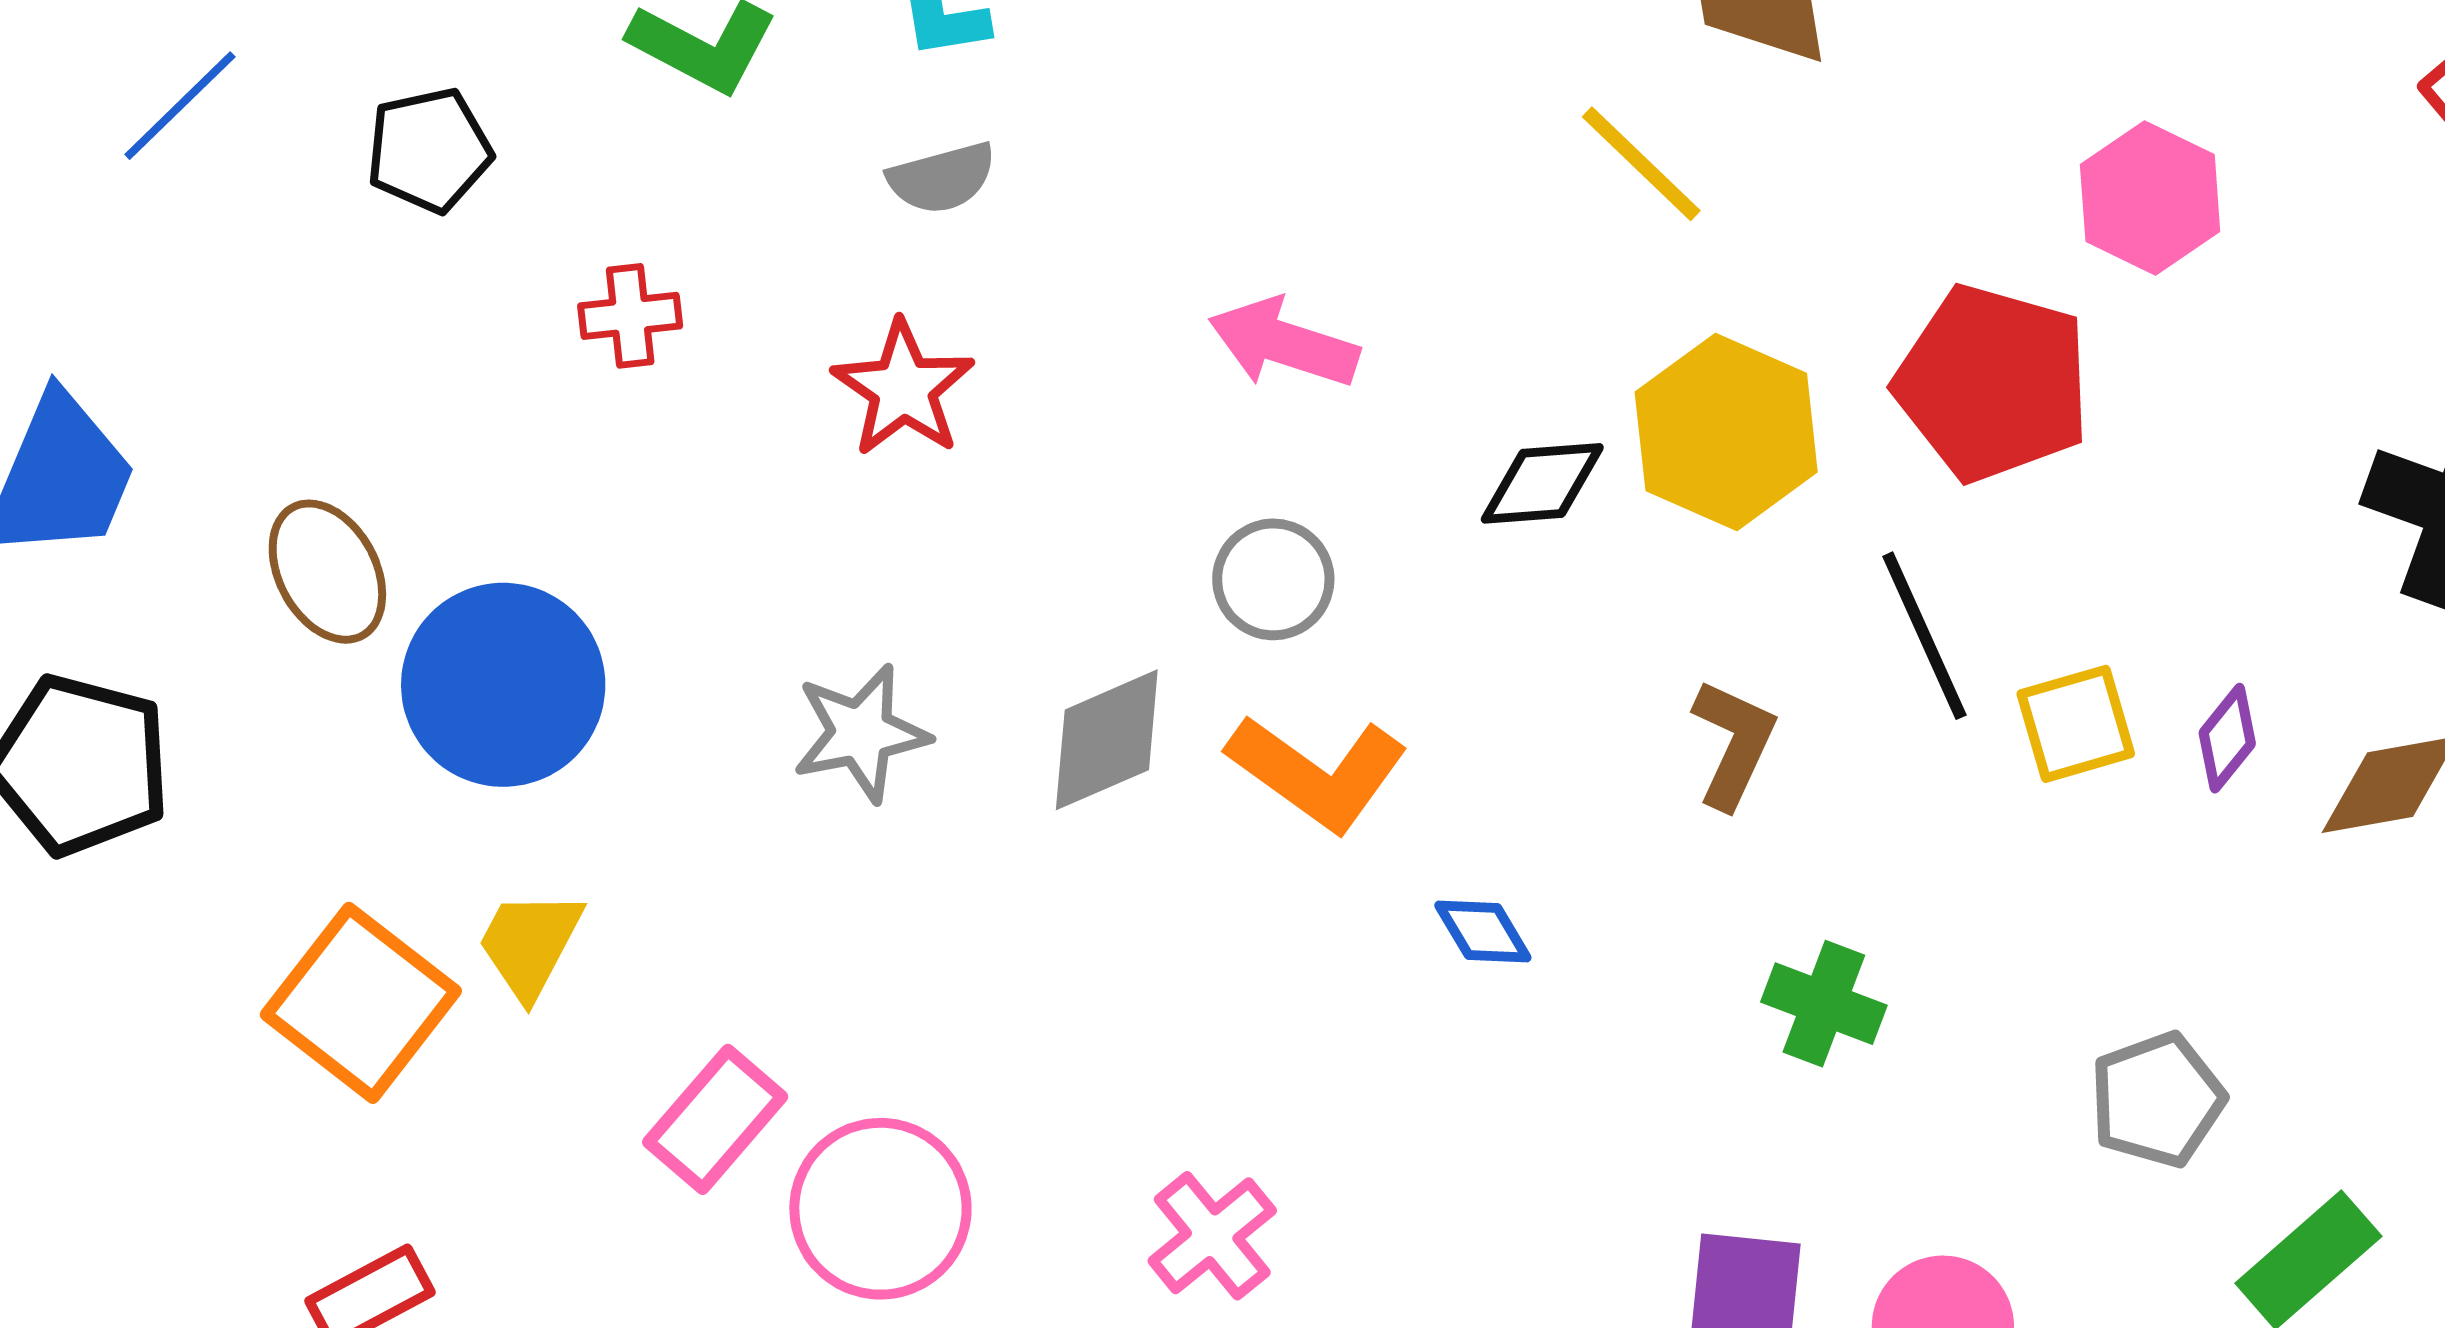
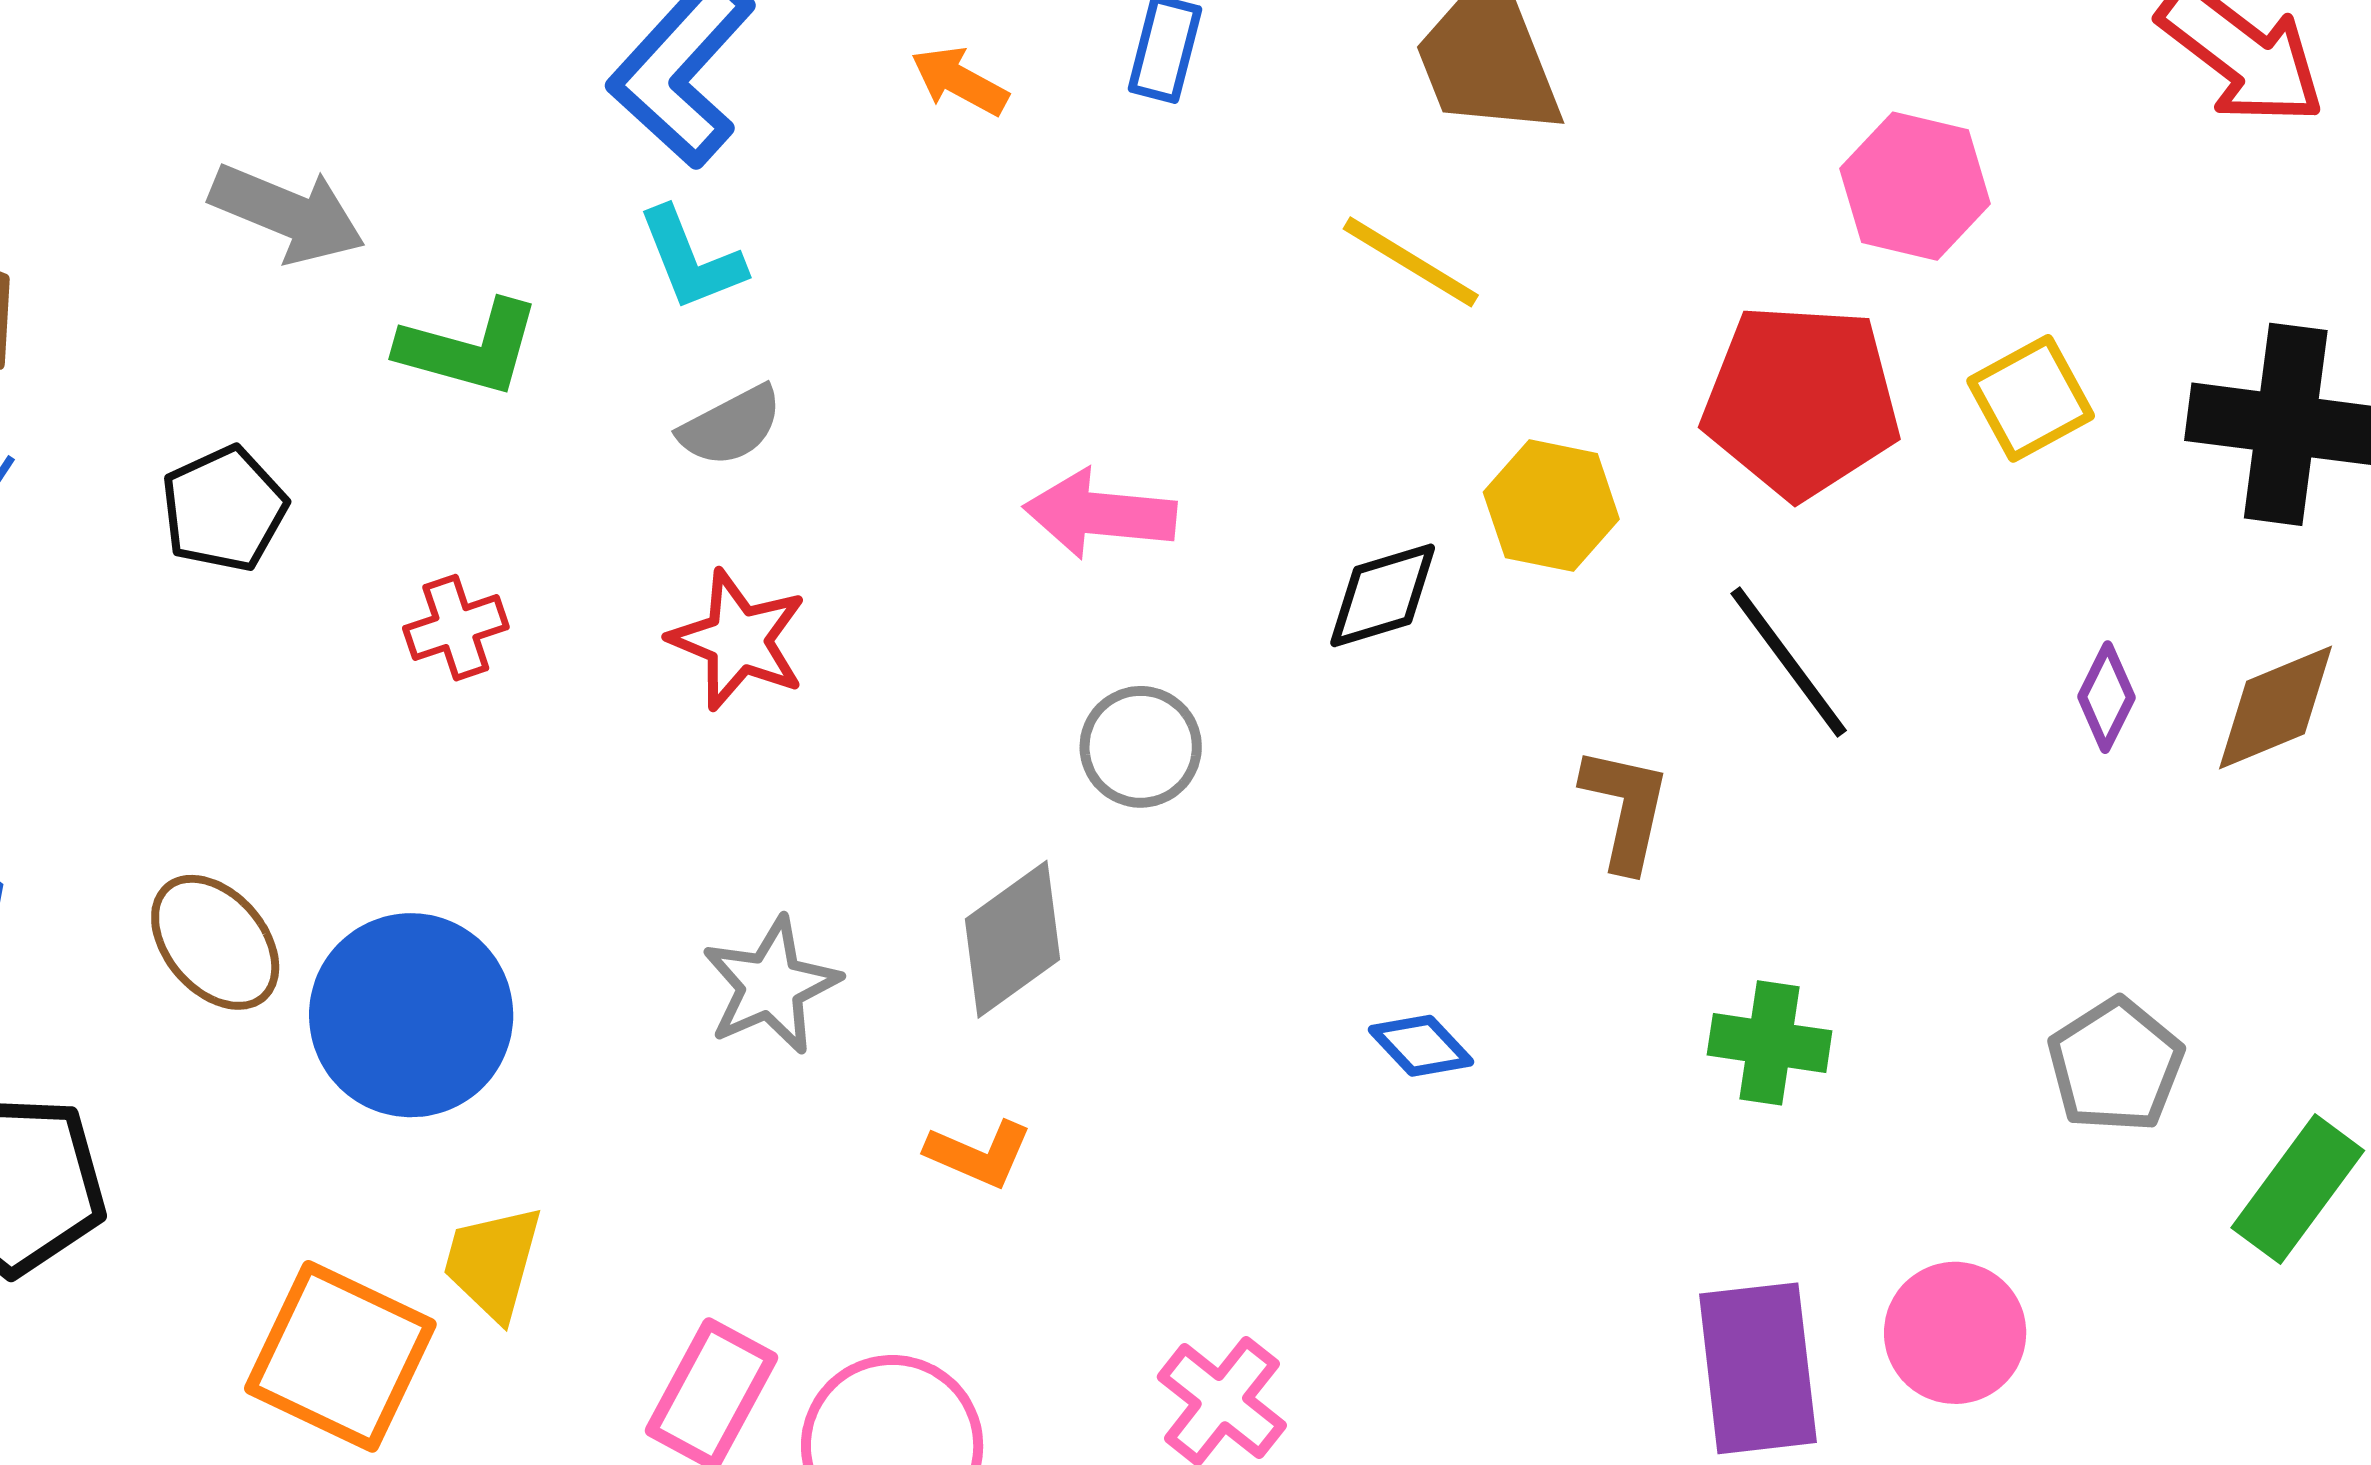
yellow hexagon: (1726, 432) -> (1551, 506), size x0.7
yellow square: (2076, 724) -> (2031, 398), moved
orange L-shape: (1317, 772) -> (979, 1154), moved, size x0.6

